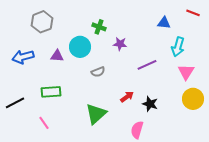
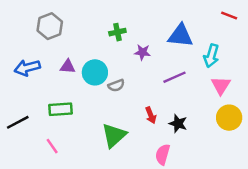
blue triangle: (164, 23) -> (180, 36), moved, size x1.6
green cross: (99, 27) -> (117, 32), turned -32
cyan circle: (80, 47) -> (95, 72), moved
red arrow: (127, 97) -> (151, 115), turned 104

